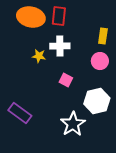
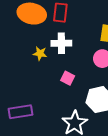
purple rectangle: (20, 113) -> (20, 112), turned -45

